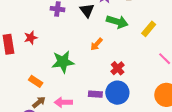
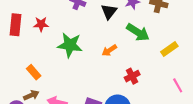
green star: (63, 62) -> (70, 45), moved
red cross: (118, 68) -> (132, 76), moved

